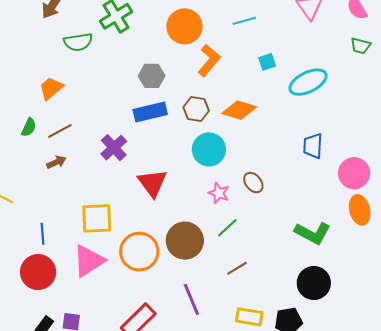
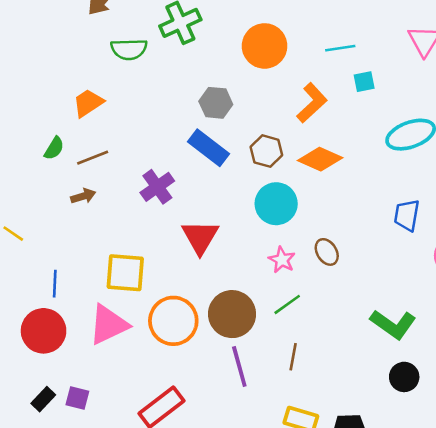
orange L-shape: (209, 60) -> (312, 103), moved
cyan square: (267, 62) -> (364, 82), moved
blue rectangle: (150, 112) -> (208, 148), turned 44
brown line: (237, 268) -> (293, 357), turned -55
black circle: (314, 283) -> (404, 377), moved, size x0.7
purple line: (191, 299) -> (239, 366), moved

